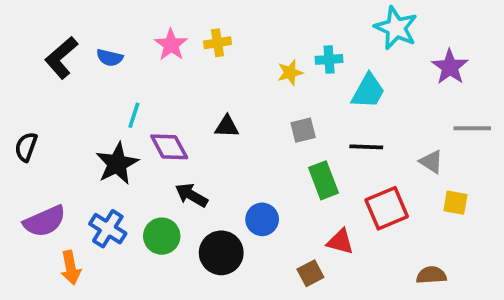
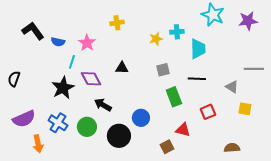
pink star: (171, 45) -> (87, 43), moved
black L-shape: (61, 58) -> (33, 31), turned 95
blue semicircle: (110, 58) -> (58, 42), moved
purple star: (450, 67) -> (248, 21), moved, turned 30
cyan trapezoid: (368, 91) -> (198, 49), turned -30
red square: (387, 208) -> (208, 112), size x0.7

